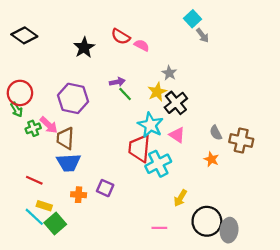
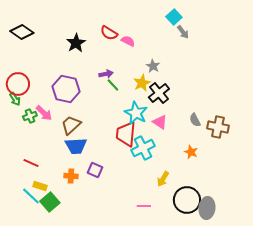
brown trapezoid: (65, 138) -> (71, 125), moved, turned 45
orange star: (211, 159) -> (191, 152), moved
blue trapezoid: (69, 163) -> (76, 146), moved

